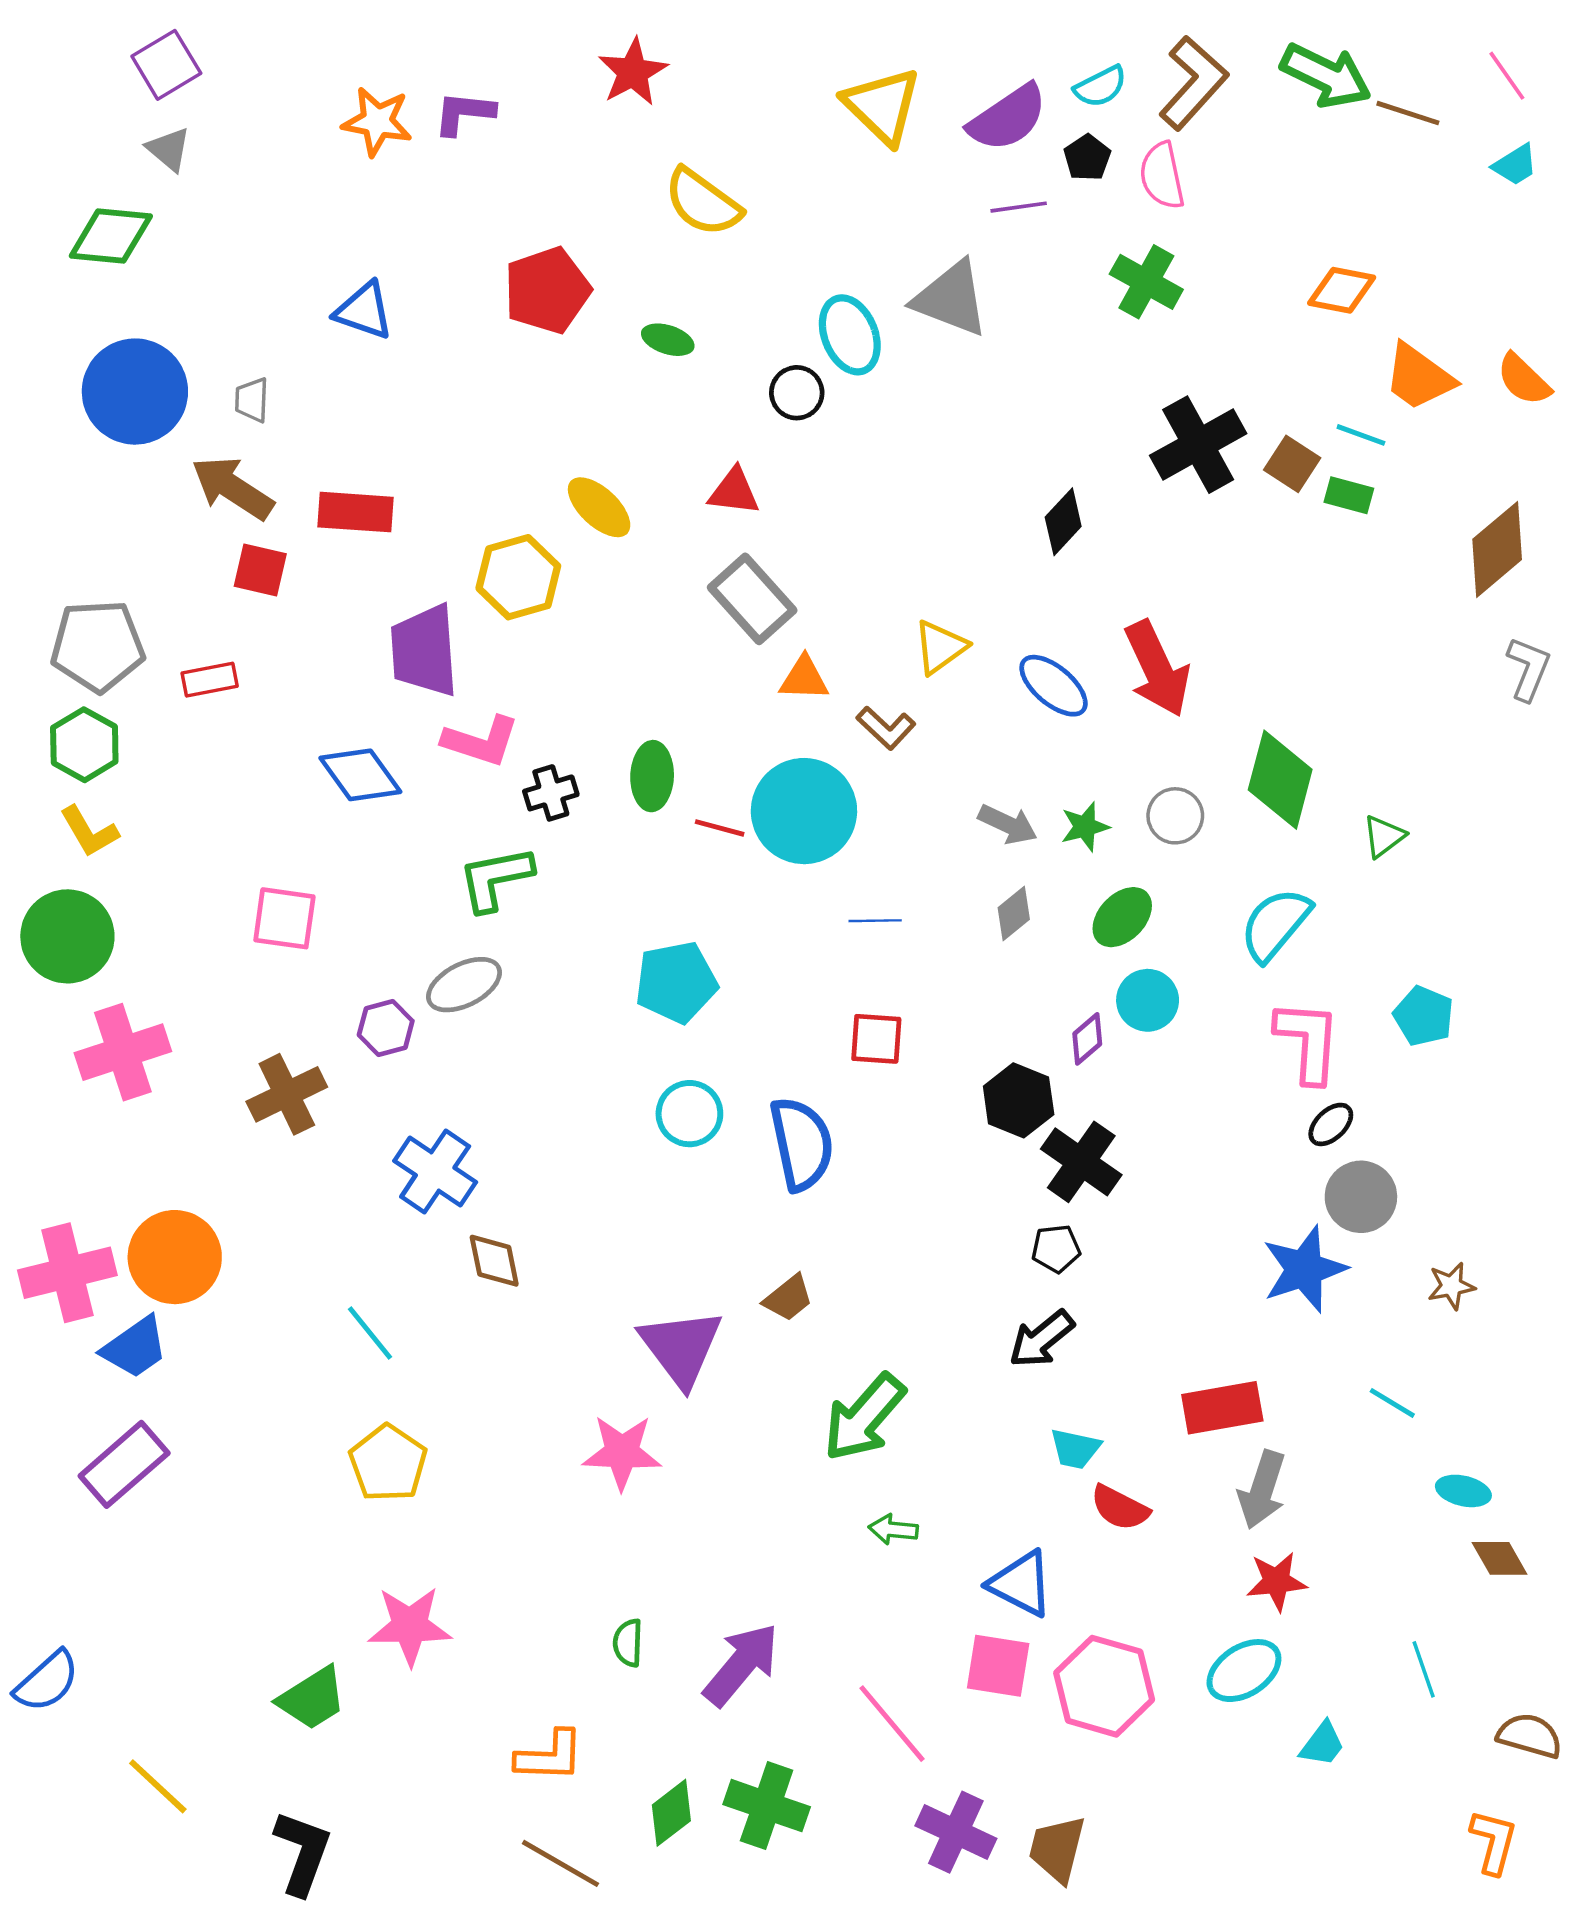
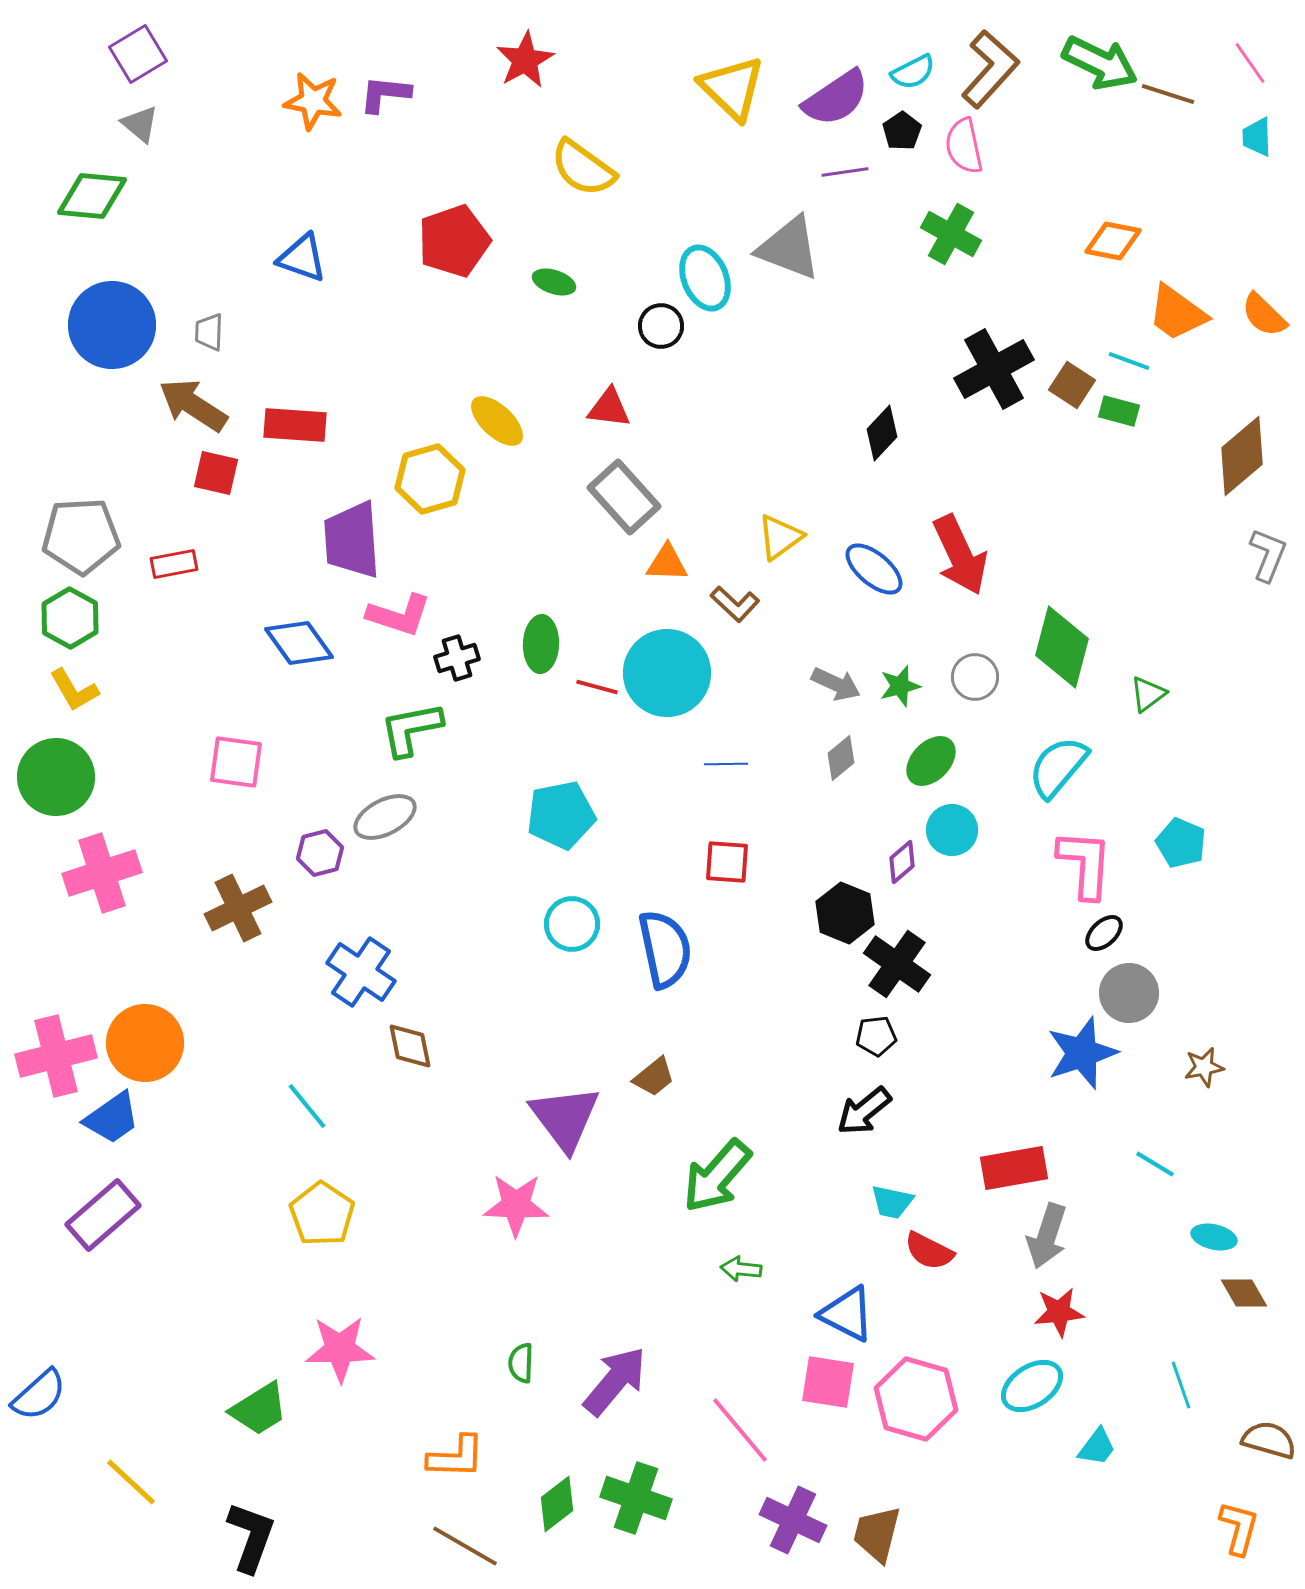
cyan trapezoid: (1515, 165) -> (1257, 137), turned 120

